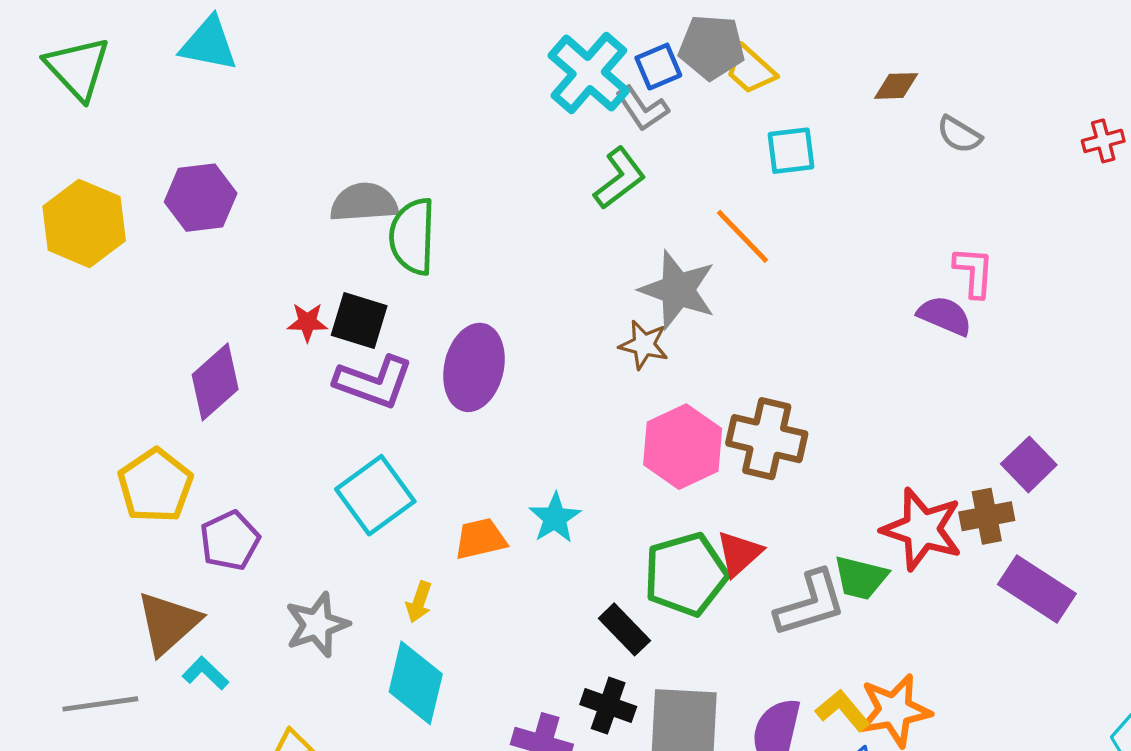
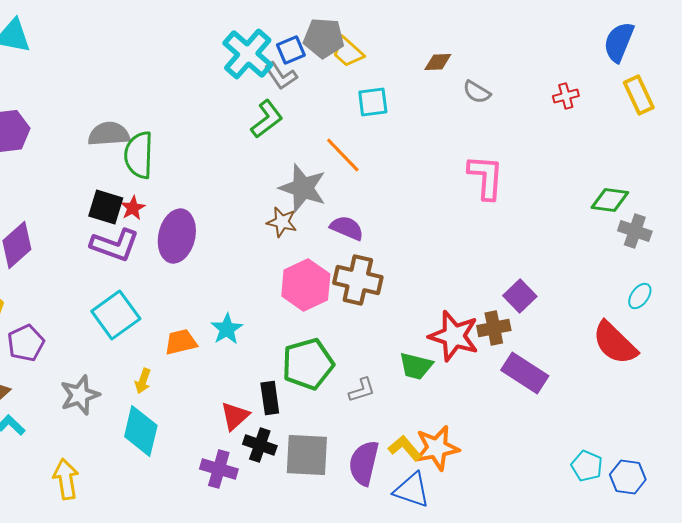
pink L-shape: (974, 272) -> (486, 177), size x1.4
purple semicircle: (945, 316) -> (347, 228), moved
red star: (307, 322) -> (133, 208), moved, turned -30
red triangle: (739, 553) -> (235, 416), moved
gray L-shape: (810, 604) -> (362, 390), moved, size x0.6
black rectangle: (624, 629) -> (270, 398), turned 36

